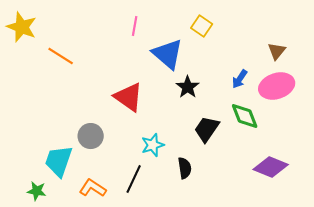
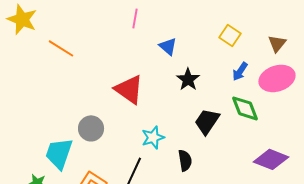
yellow square: (202, 26) -> (230, 35), moved
blue triangle: (168, 54) -> (168, 46), size x0.6

